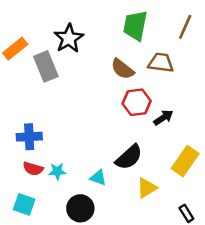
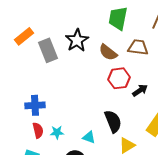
black star: (69, 38) -> (77, 40), moved
black semicircle: (129, 157) -> (113, 121), turned -70
red semicircle: (33, 169) -> (38, 130), turned -119

